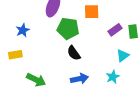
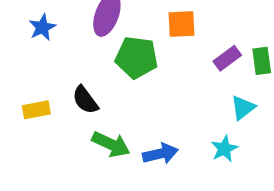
blue star: (23, 30) -> (42, 27), moved
black semicircle: (74, 53) -> (85, 100), moved
green arrow: (36, 80) -> (111, 144), moved

